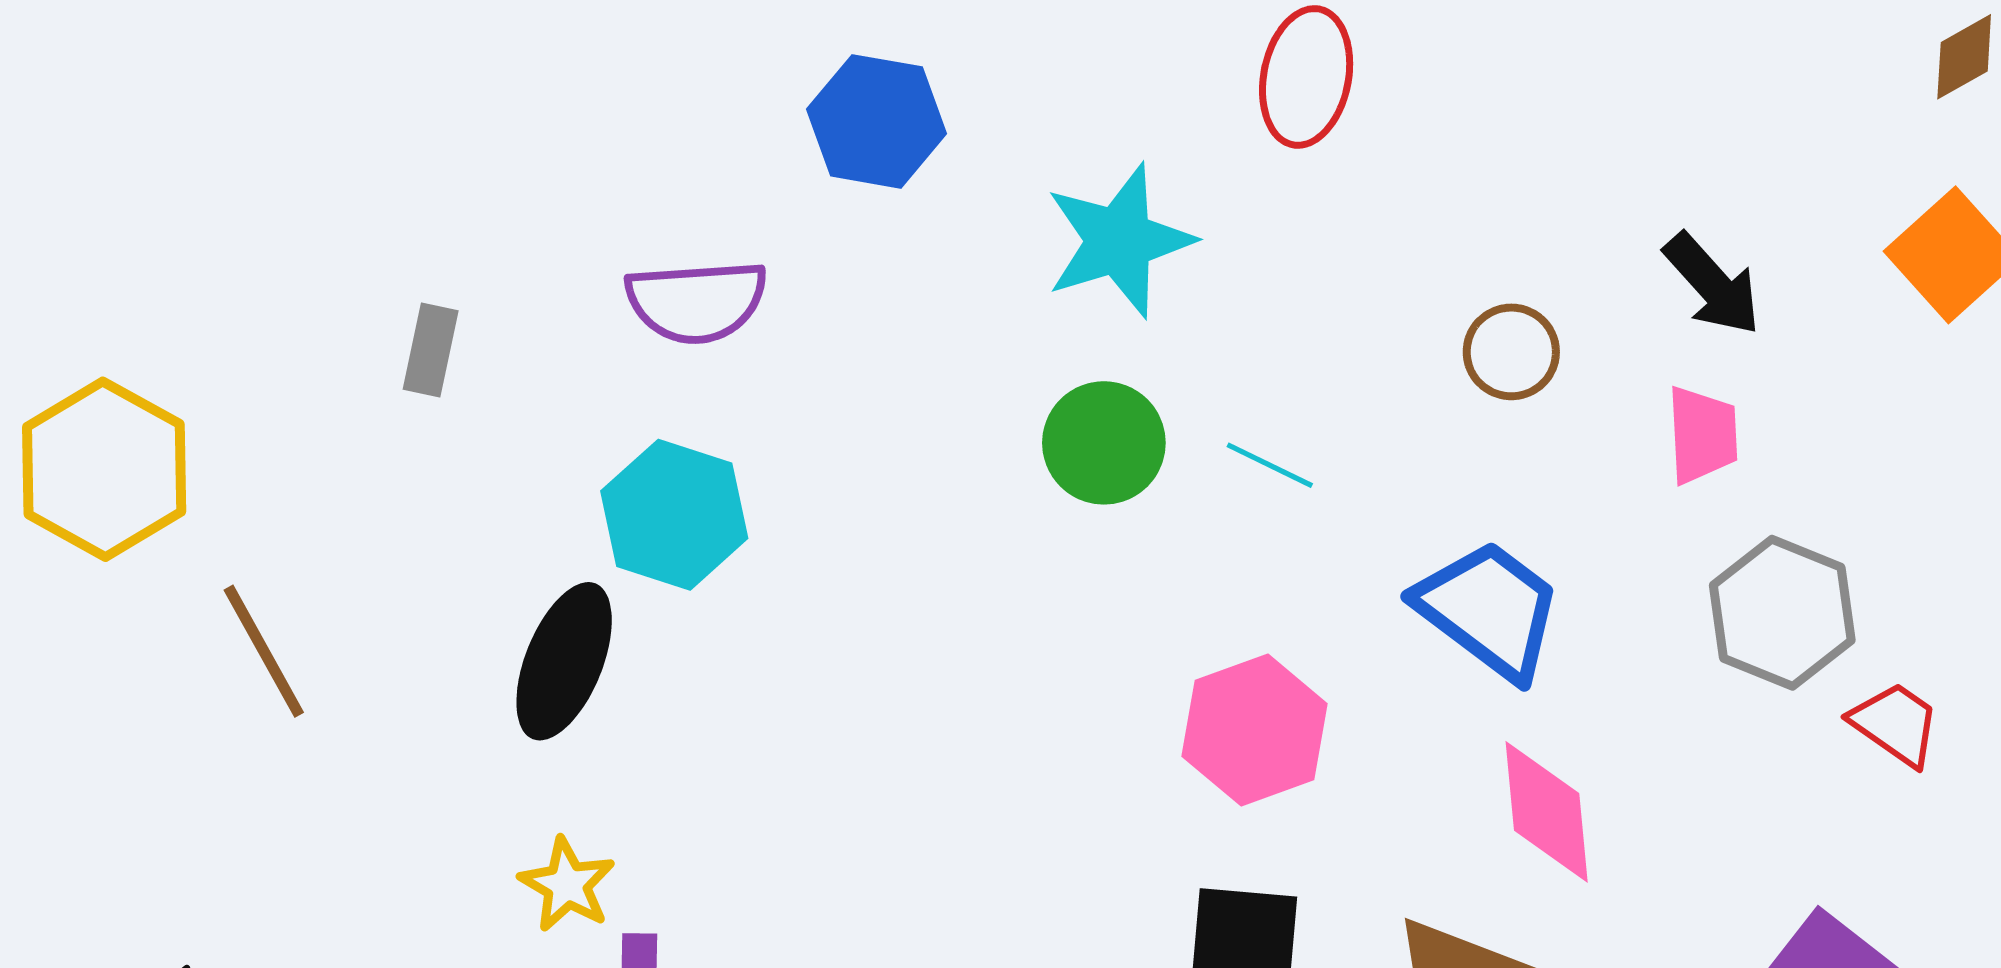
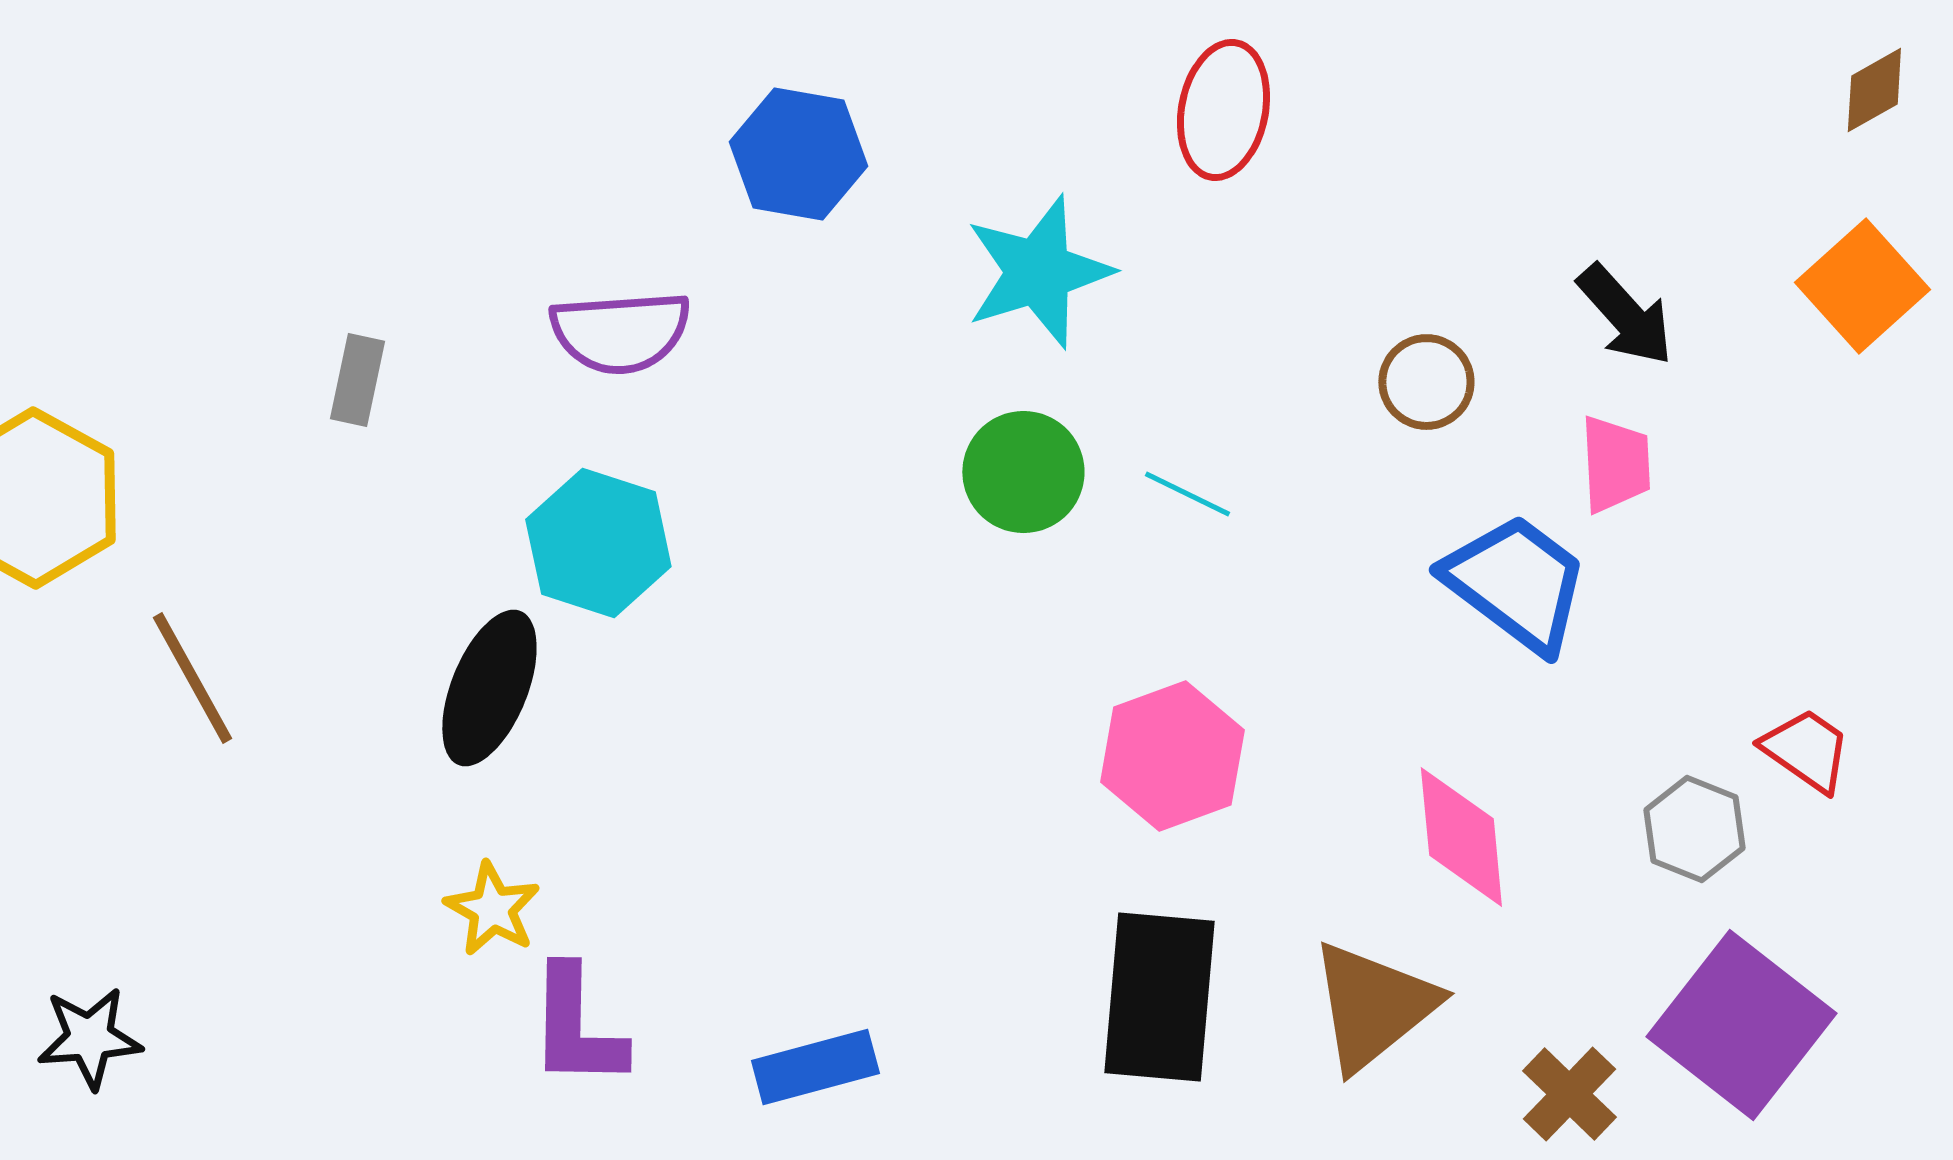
blue trapezoid: (1489, 610) -> (1516, 583), moved
gray hexagon: (1782, 613) -> (1694, 829), moved, size x0.7

